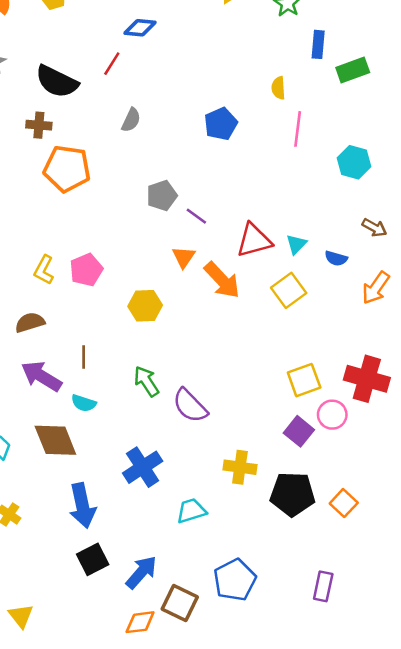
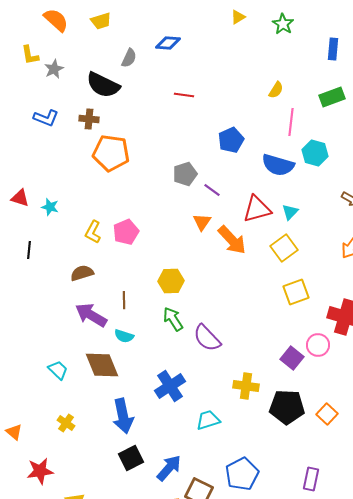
blue rectangle: (318, 44) -> (333, 49), moved
red line: (112, 64) -> (184, 95), moved, turned 66
green rectangle: (353, 70) -> (332, 97), moved
yellow semicircle: (278, 88) -> (276, 90), turned -144
gray semicircle: (131, 120) -> (129, 58), moved
blue pentagon: (221, 124) -> (231, 140), moved
cyan hexagon: (354, 162) -> (315, 153), moved
blue semicircle: (336, 258) -> (278, 165), moved, size x1.8
yellow hexagon: (145, 306) -> (171, 281), moved
yellow square: (304, 380) -> (296, 292), moved

